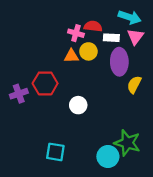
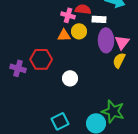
pink triangle: (135, 37) -> (122, 42), moved
purple cross: (19, 94) -> (18, 68), turned 35
cyan square: (55, 152) -> (60, 121), moved, turned -36

